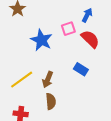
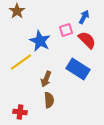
blue rectangle: (81, 69) -> (78, 69), size x1.6
yellow line: (22, 80) -> (21, 62), moved

